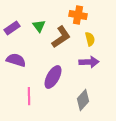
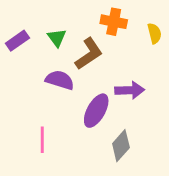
yellow semicircle: (90, 39) -> (154, 33), moved
purple semicircle: (16, 60) -> (60, 80), moved
purple ellipse: (53, 77) -> (96, 111), moved

